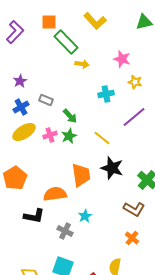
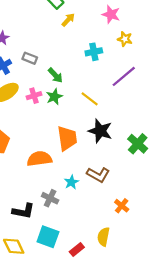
yellow arrow: (82, 64) -> (68, 20), turned -56
brown L-shape: (134, 209) -> (98, 175), moved
black L-shape: (34, 216) -> (23, 211), moved

